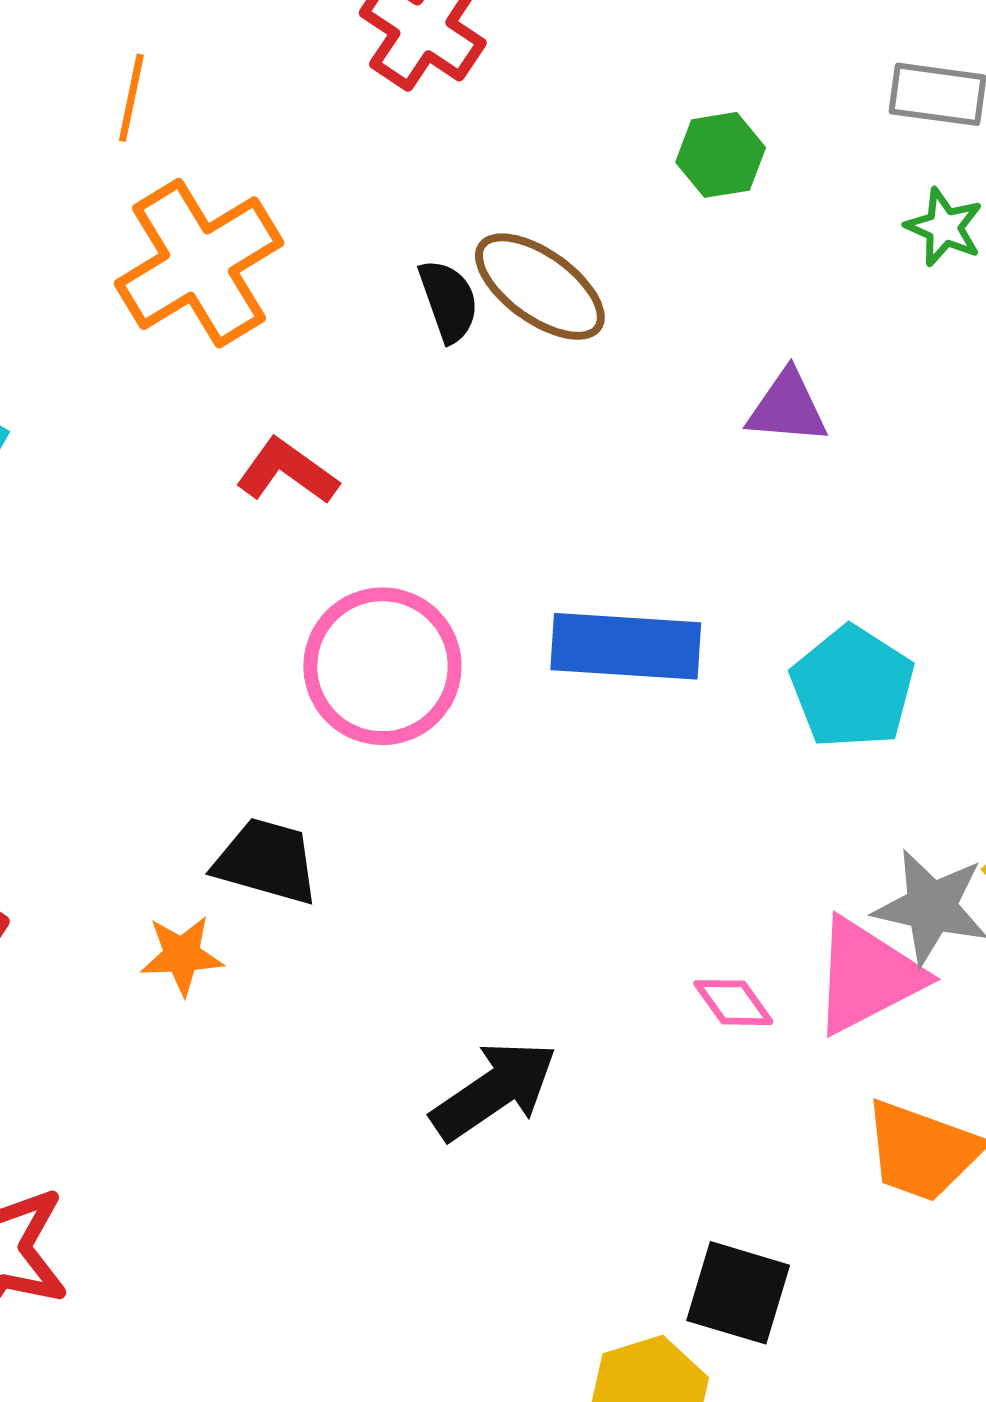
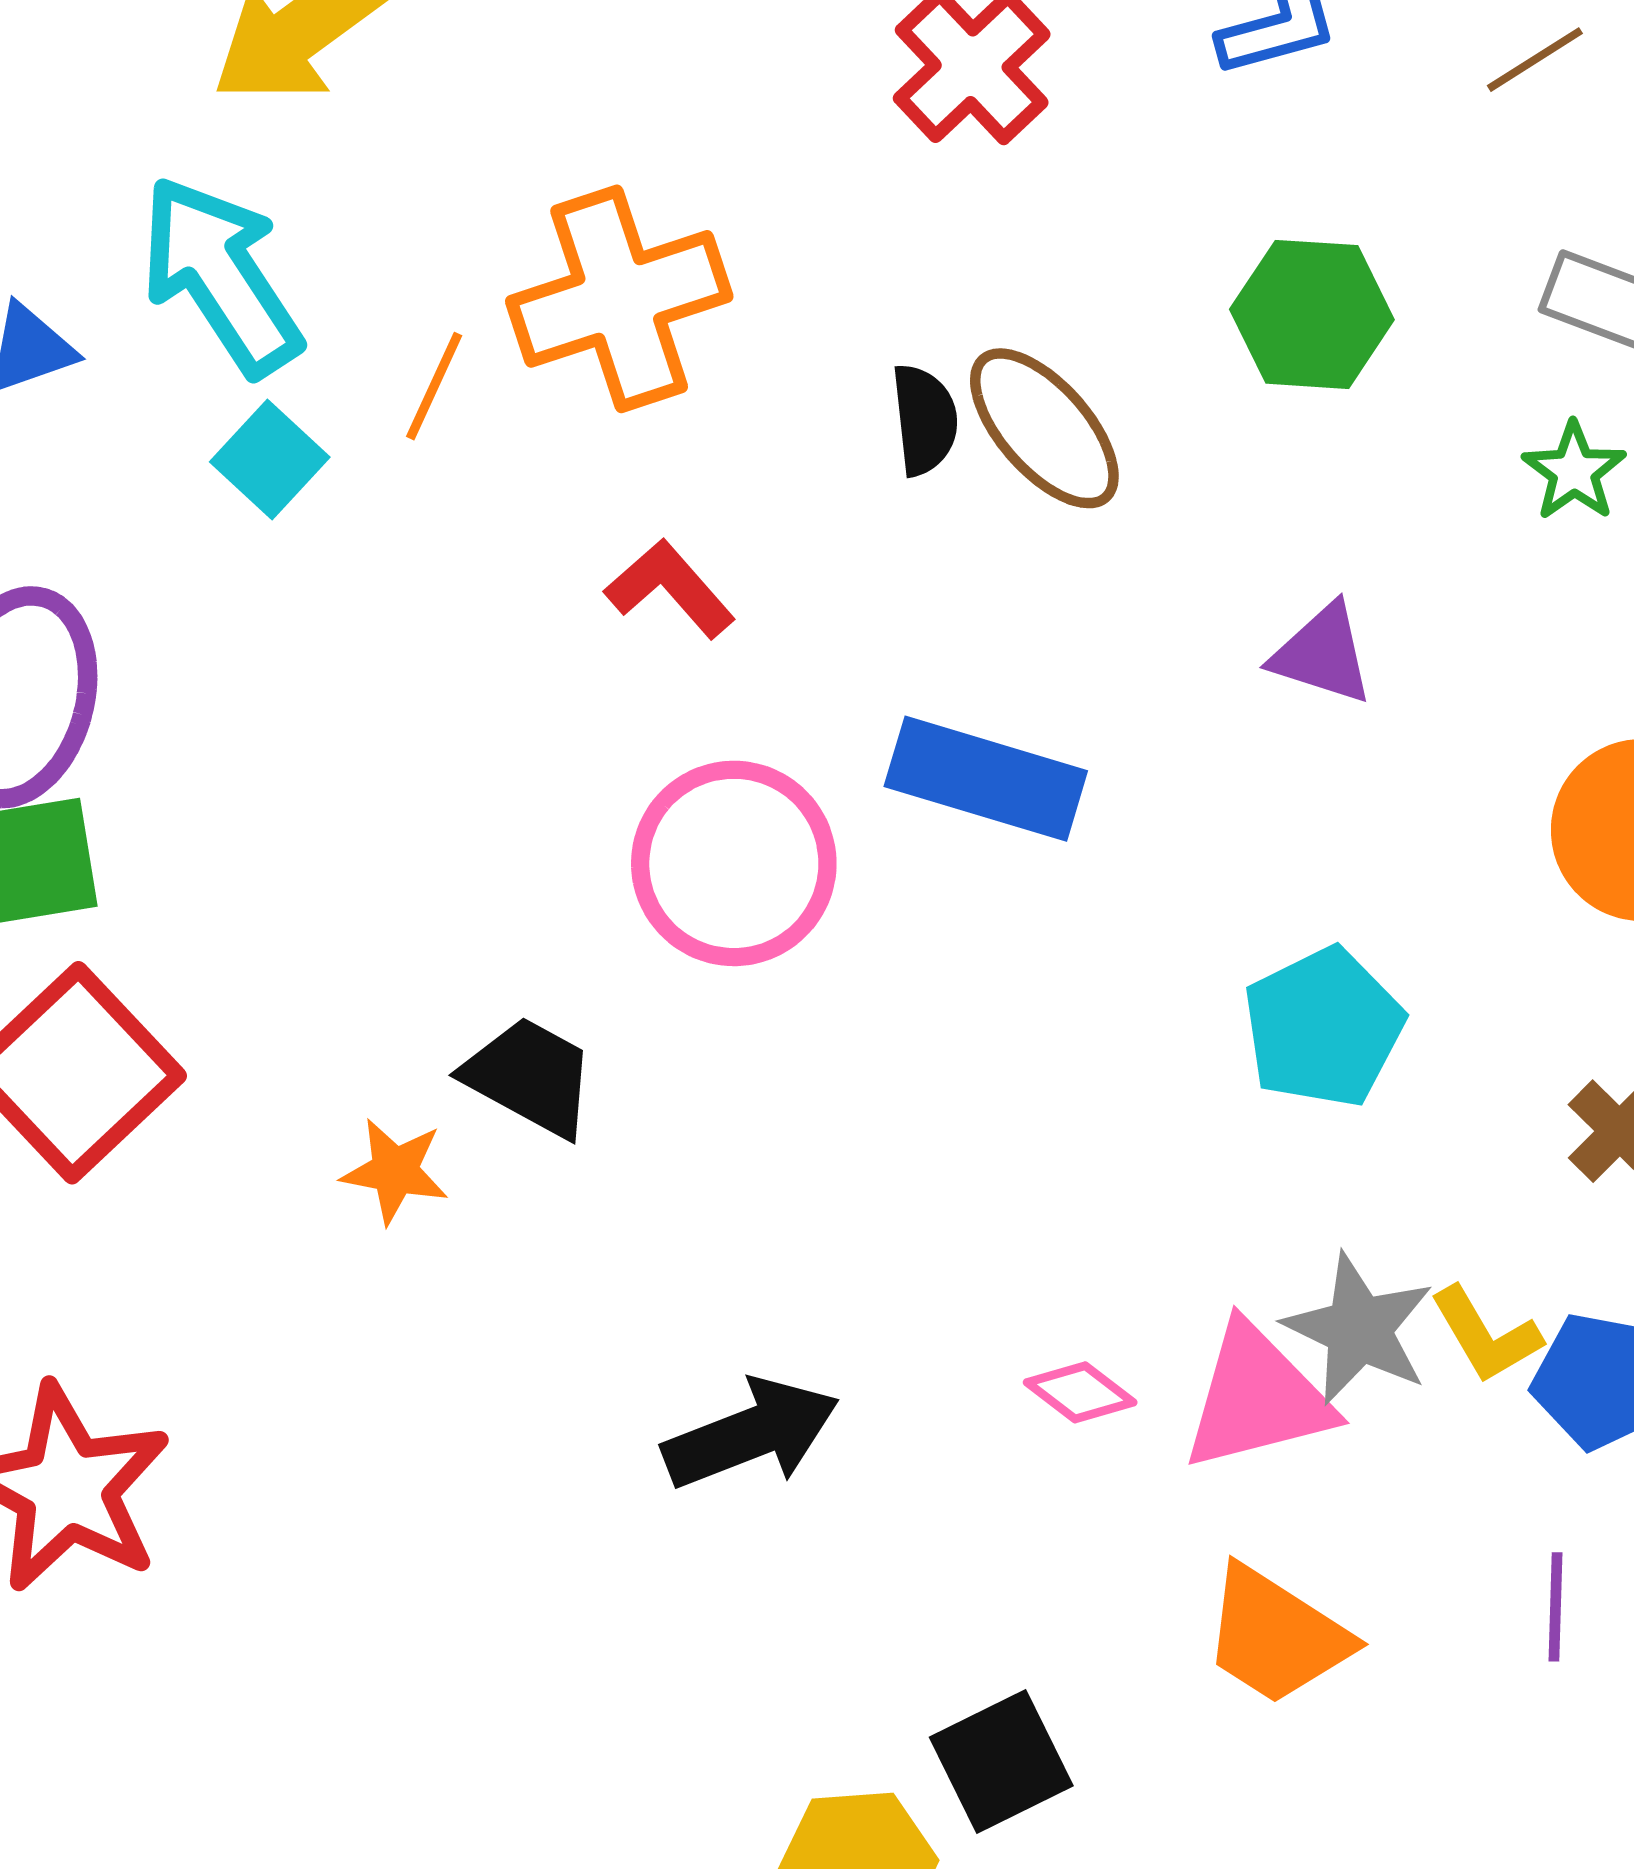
orange line: (131, 98) -> (434, 386), moved
green hexagon: (721, 155) -> (1312, 314), size x1.4
blue rectangle: (626, 646) -> (986, 779), moved
pink diamond: (733, 1003) -> (1080, 1392), turned -30
black square: (738, 1293) -> (1001, 1762), turned 34

